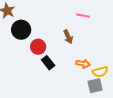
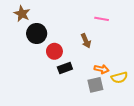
black rectangle: (48, 63) -> (65, 68), turned -72
gray square: (95, 86) -> (95, 85), moved

